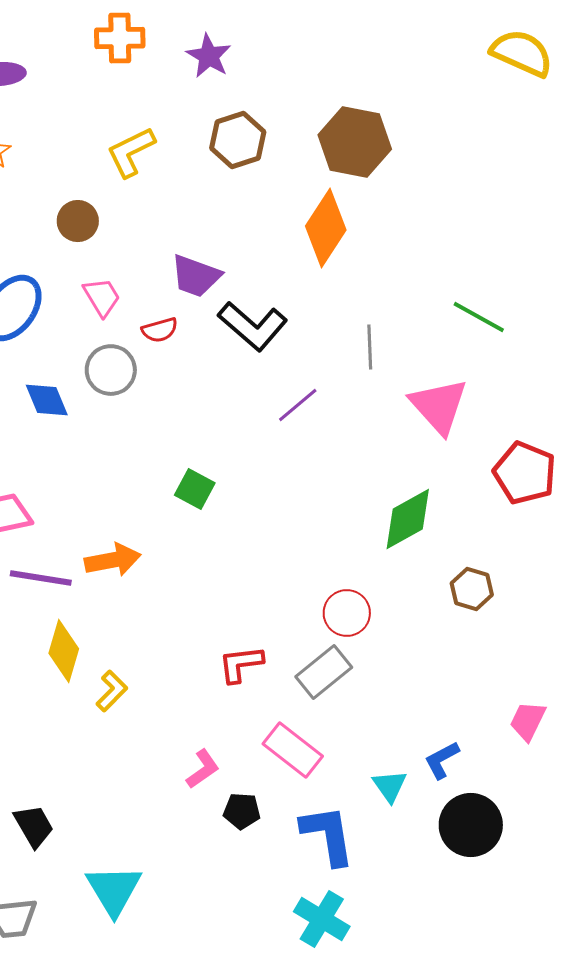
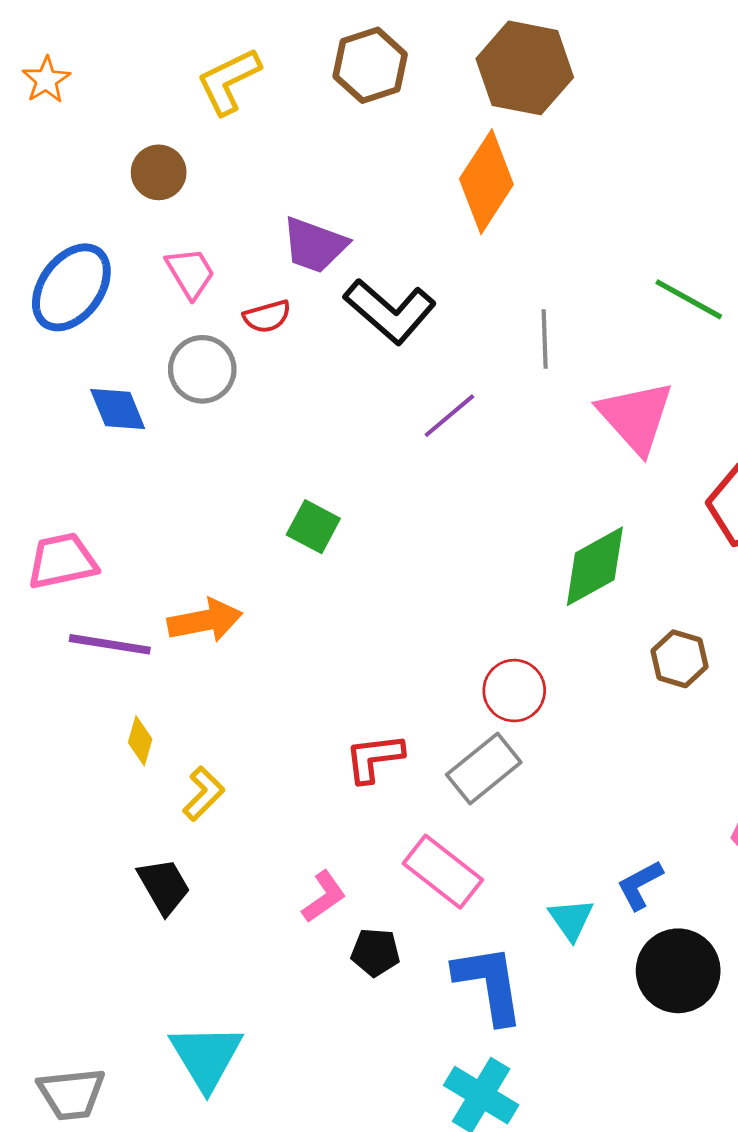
yellow diamond: (64, 651) -> (140, 741), size x0.6
black trapezoid: (34, 826) -> (164, 886), moved

